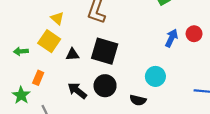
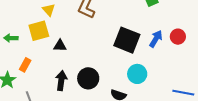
yellow square: (49, 41) -> (39, 31), turned 35
black square: (105, 51) -> (127, 40), moved
black arrow: (77, 91) -> (61, 81), turned 54

